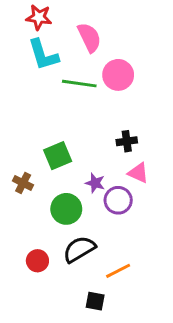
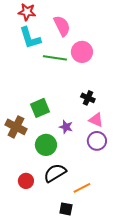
black cross: (127, 141) -> (88, 98), turned 32
brown cross: (23, 183) -> (16, 127), size x1.5
purple circle: (118, 200) -> (97, 141), moved

